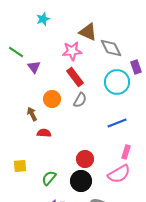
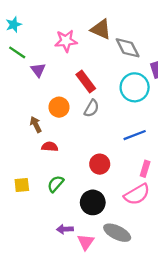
cyan star: (43, 19) -> (14, 25), moved
pink star: (72, 51) -> (66, 41), moved
red circle: (85, 159) -> (100, 164), moved
green semicircle: (49, 178) -> (56, 184), moved

